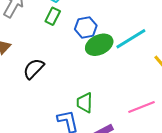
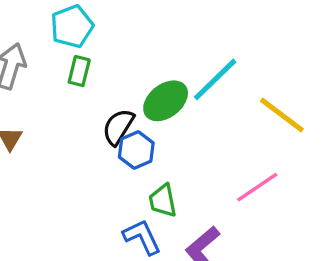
blue hexagon: (86, 27) -> (136, 150), moved
black semicircle: (34, 69) -> (118, 127), moved

